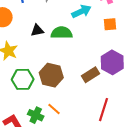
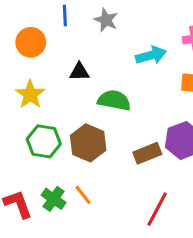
green semicircle: (62, 33) -> (114, 100), moved

